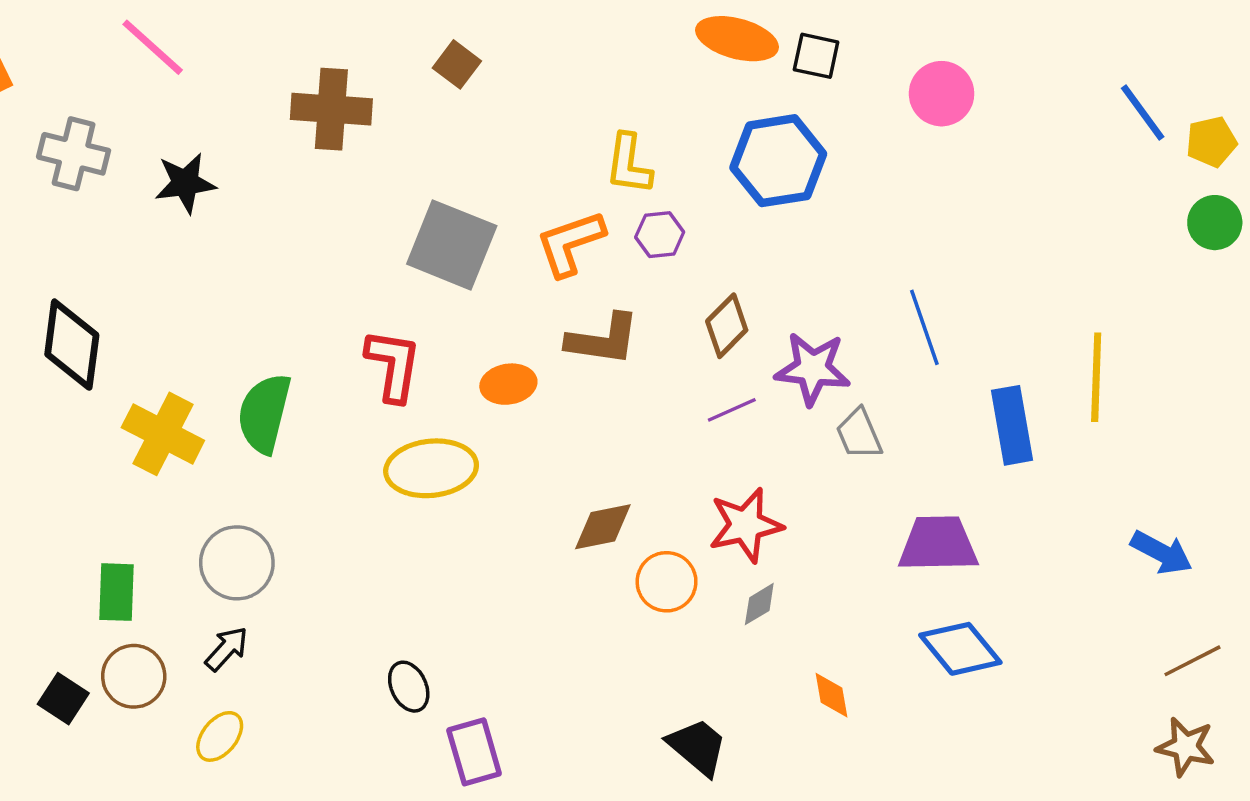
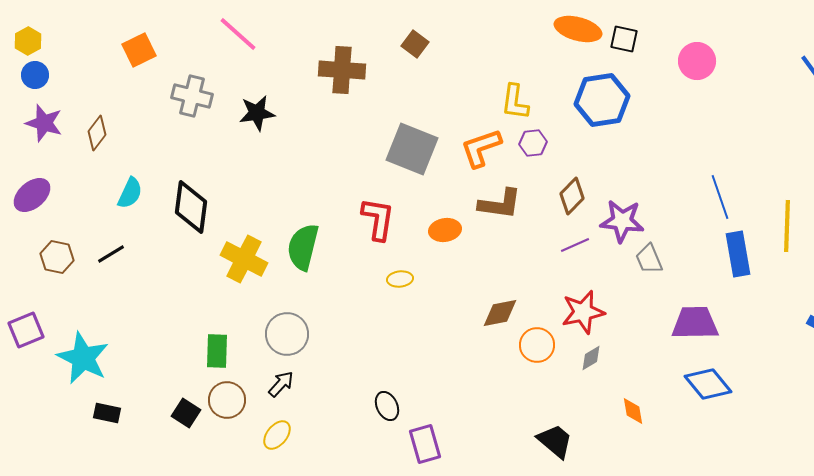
blue line: (924, 327) -> (720, 197), moved
yellow ellipse: (431, 468) -> (400, 279), size x0.5

